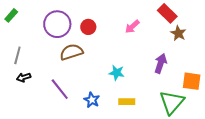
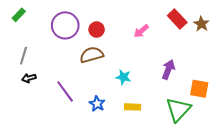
brown star: (178, 33) -> (201, 24), moved
brown semicircle: (71, 52) -> (92, 55), moved

